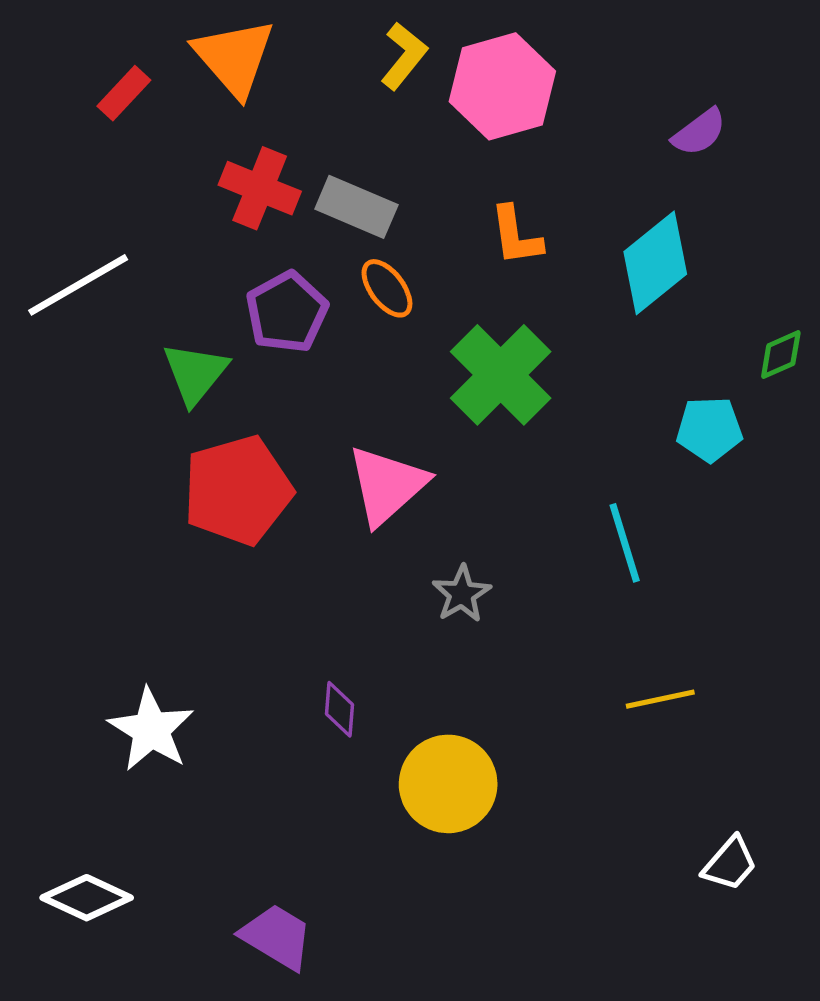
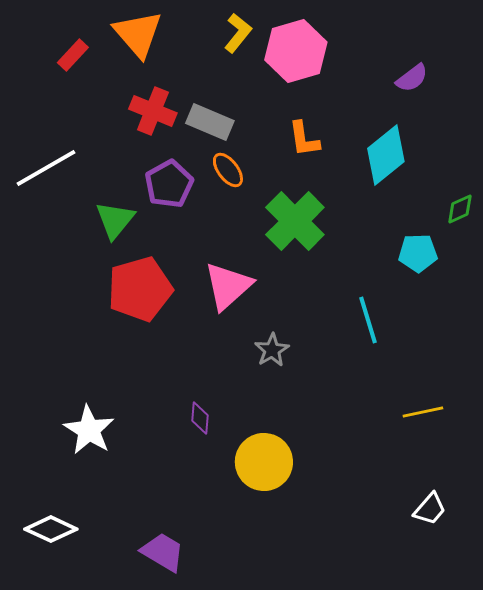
yellow line: (660, 699) -> (423, 412), moved

